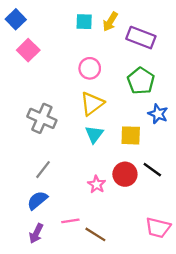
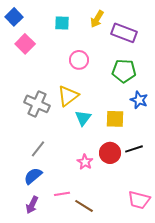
cyan square: (84, 22) -> (62, 23), moved
green pentagon: (141, 81) -> (124, 71), turned -30
yellow triangle: (92, 104) -> (68, 96), moved
black line: (152, 170) -> (134, 149), turned -54

